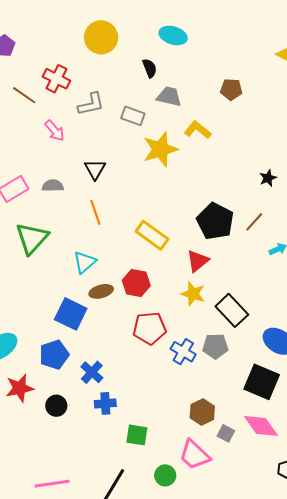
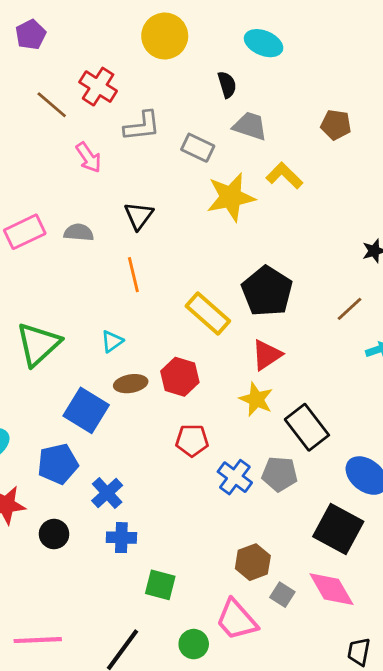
black pentagon: (215, 221) -> (267, 291), moved
green triangle: (32, 238) -> (38, 344), moved
cyan triangle: (85, 262) -> (112, 341), size x0.7
red pentagon: (150, 328) -> (192, 440), size x0.7

